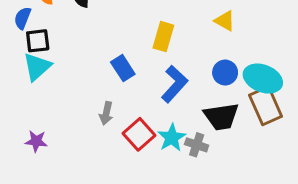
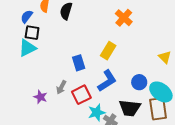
yellow triangle: (225, 21) -> (165, 57), moved
red square: (139, 134) -> (81, 95), moved
purple star: (36, 141) -> (40, 97), moved

